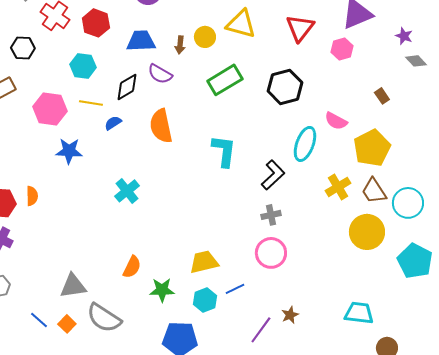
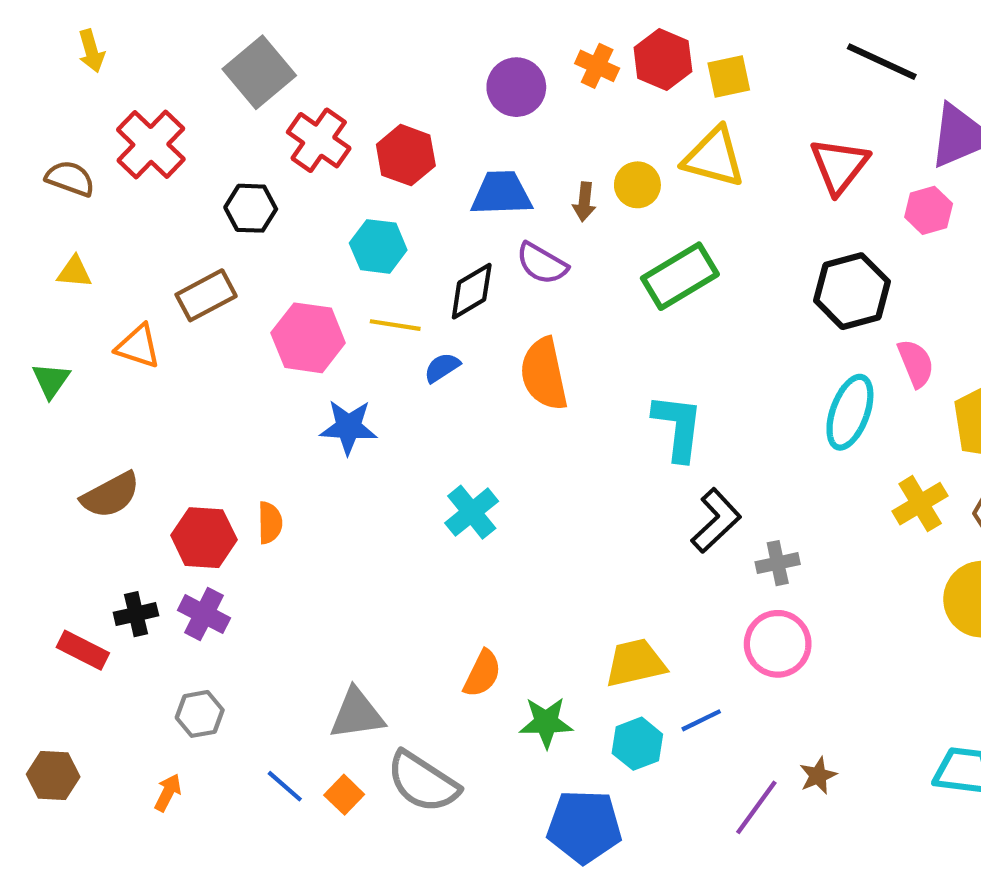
black hexagon: (285, 87) -> (852, 291), moved
pink semicircle: (336, 121) -> (916, 363), turned -140
black L-shape: (273, 175) -> (716, 521), moved

